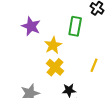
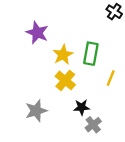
green rectangle: (75, 26) -> (91, 54), moved

